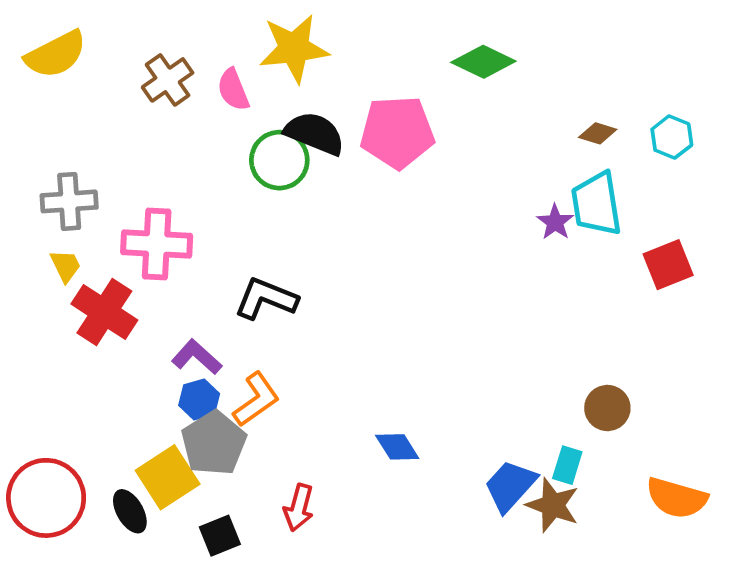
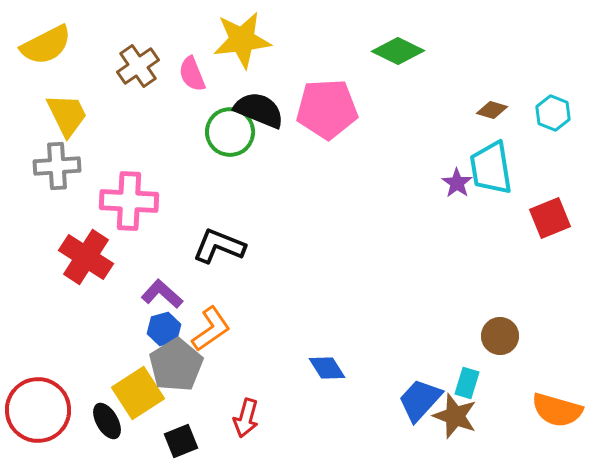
yellow trapezoid: (66, 266) -> (67, 115), moved, size x1.6

